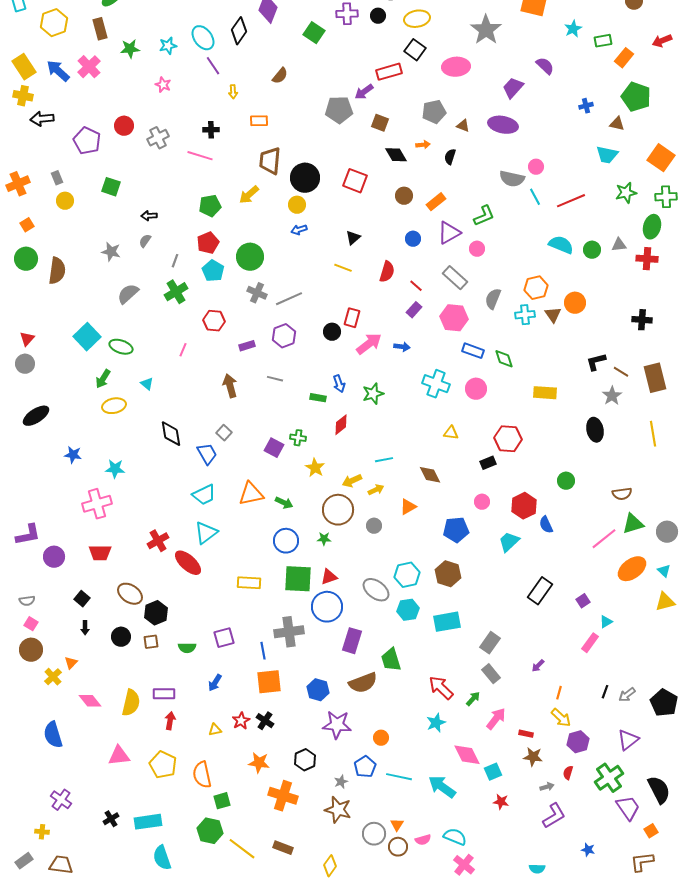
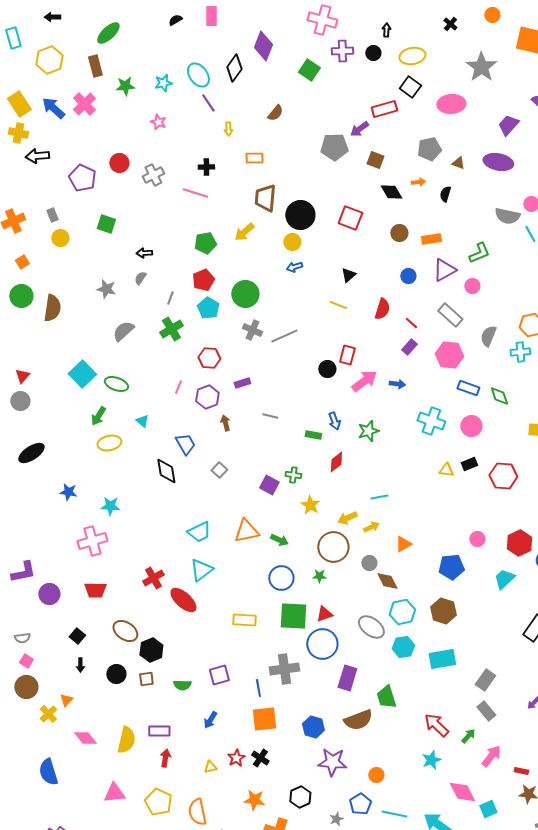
orange rectangle: (436, 202) -> (431, 239), turned 30
purple hexagon: (284, 336) -> (207, 397), moved
brown arrow: (230, 386) -> (225, 423), size x0.7
blue trapezoid: (207, 454) -> (185, 444), moved
black rectangle: (488, 463) -> (469, 464), moved
brown diamond: (430, 475) -> (387, 581), moved

